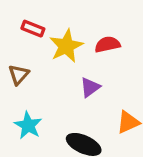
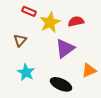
purple triangle: (90, 87) -> (65, 48), size x1.5

